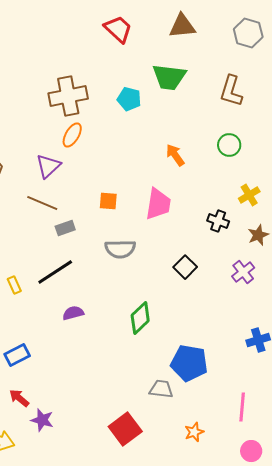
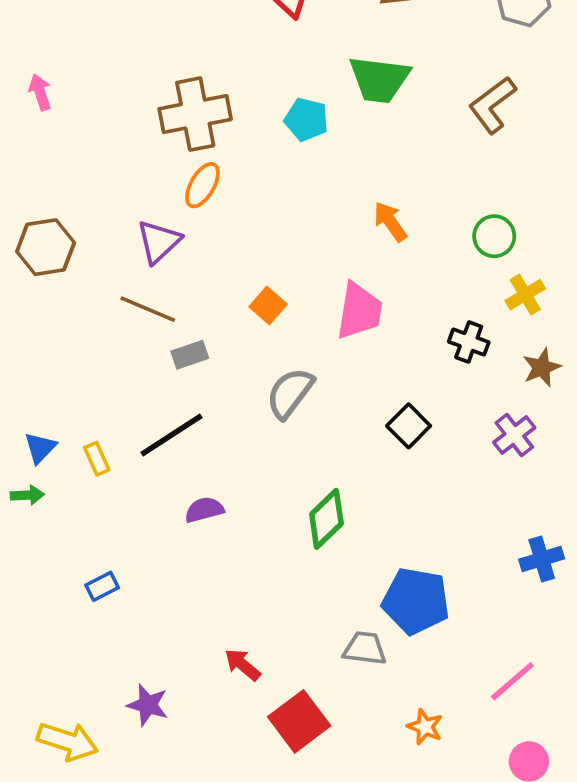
brown L-shape: (231, 91) -> (492, 105), turned 36
green circle: (229, 145) -> (494, 236), moved
orange square: (108, 201) -> (268, 306), turned 36
gray semicircle: (120, 249) -> (290, 393), turned 128
blue rectangle: (17, 355) -> (102, 586), size x0.7
red arrow: (19, 398) -> (243, 665), moved
pink line: (242, 407) -> (512, 681), turned 44
orange star: (194, 432) -> (425, 727), turned -30

